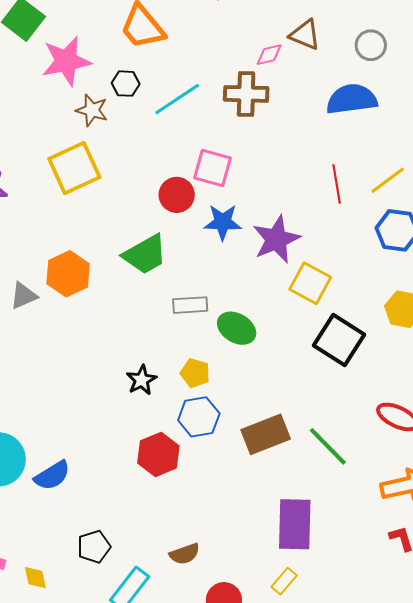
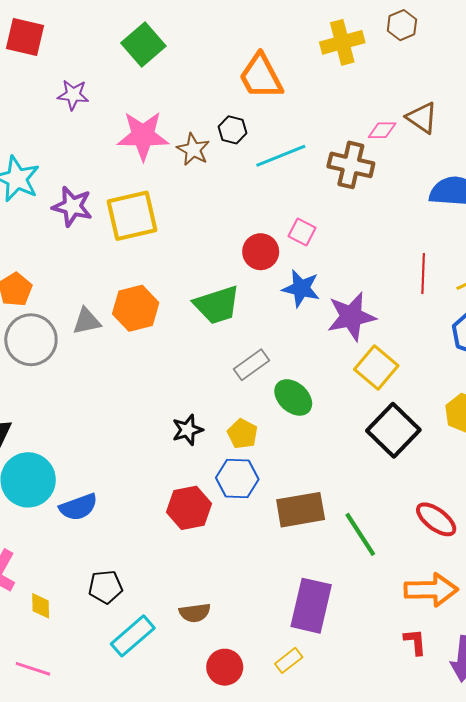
pink star: (66, 61) -> (143, 136), moved
yellow square: (74, 168) -> (132, 216), moved
pink square: (212, 168) -> (302, 232), size x0.7
gray rectangle: (190, 305) -> (252, 365), turned -44

